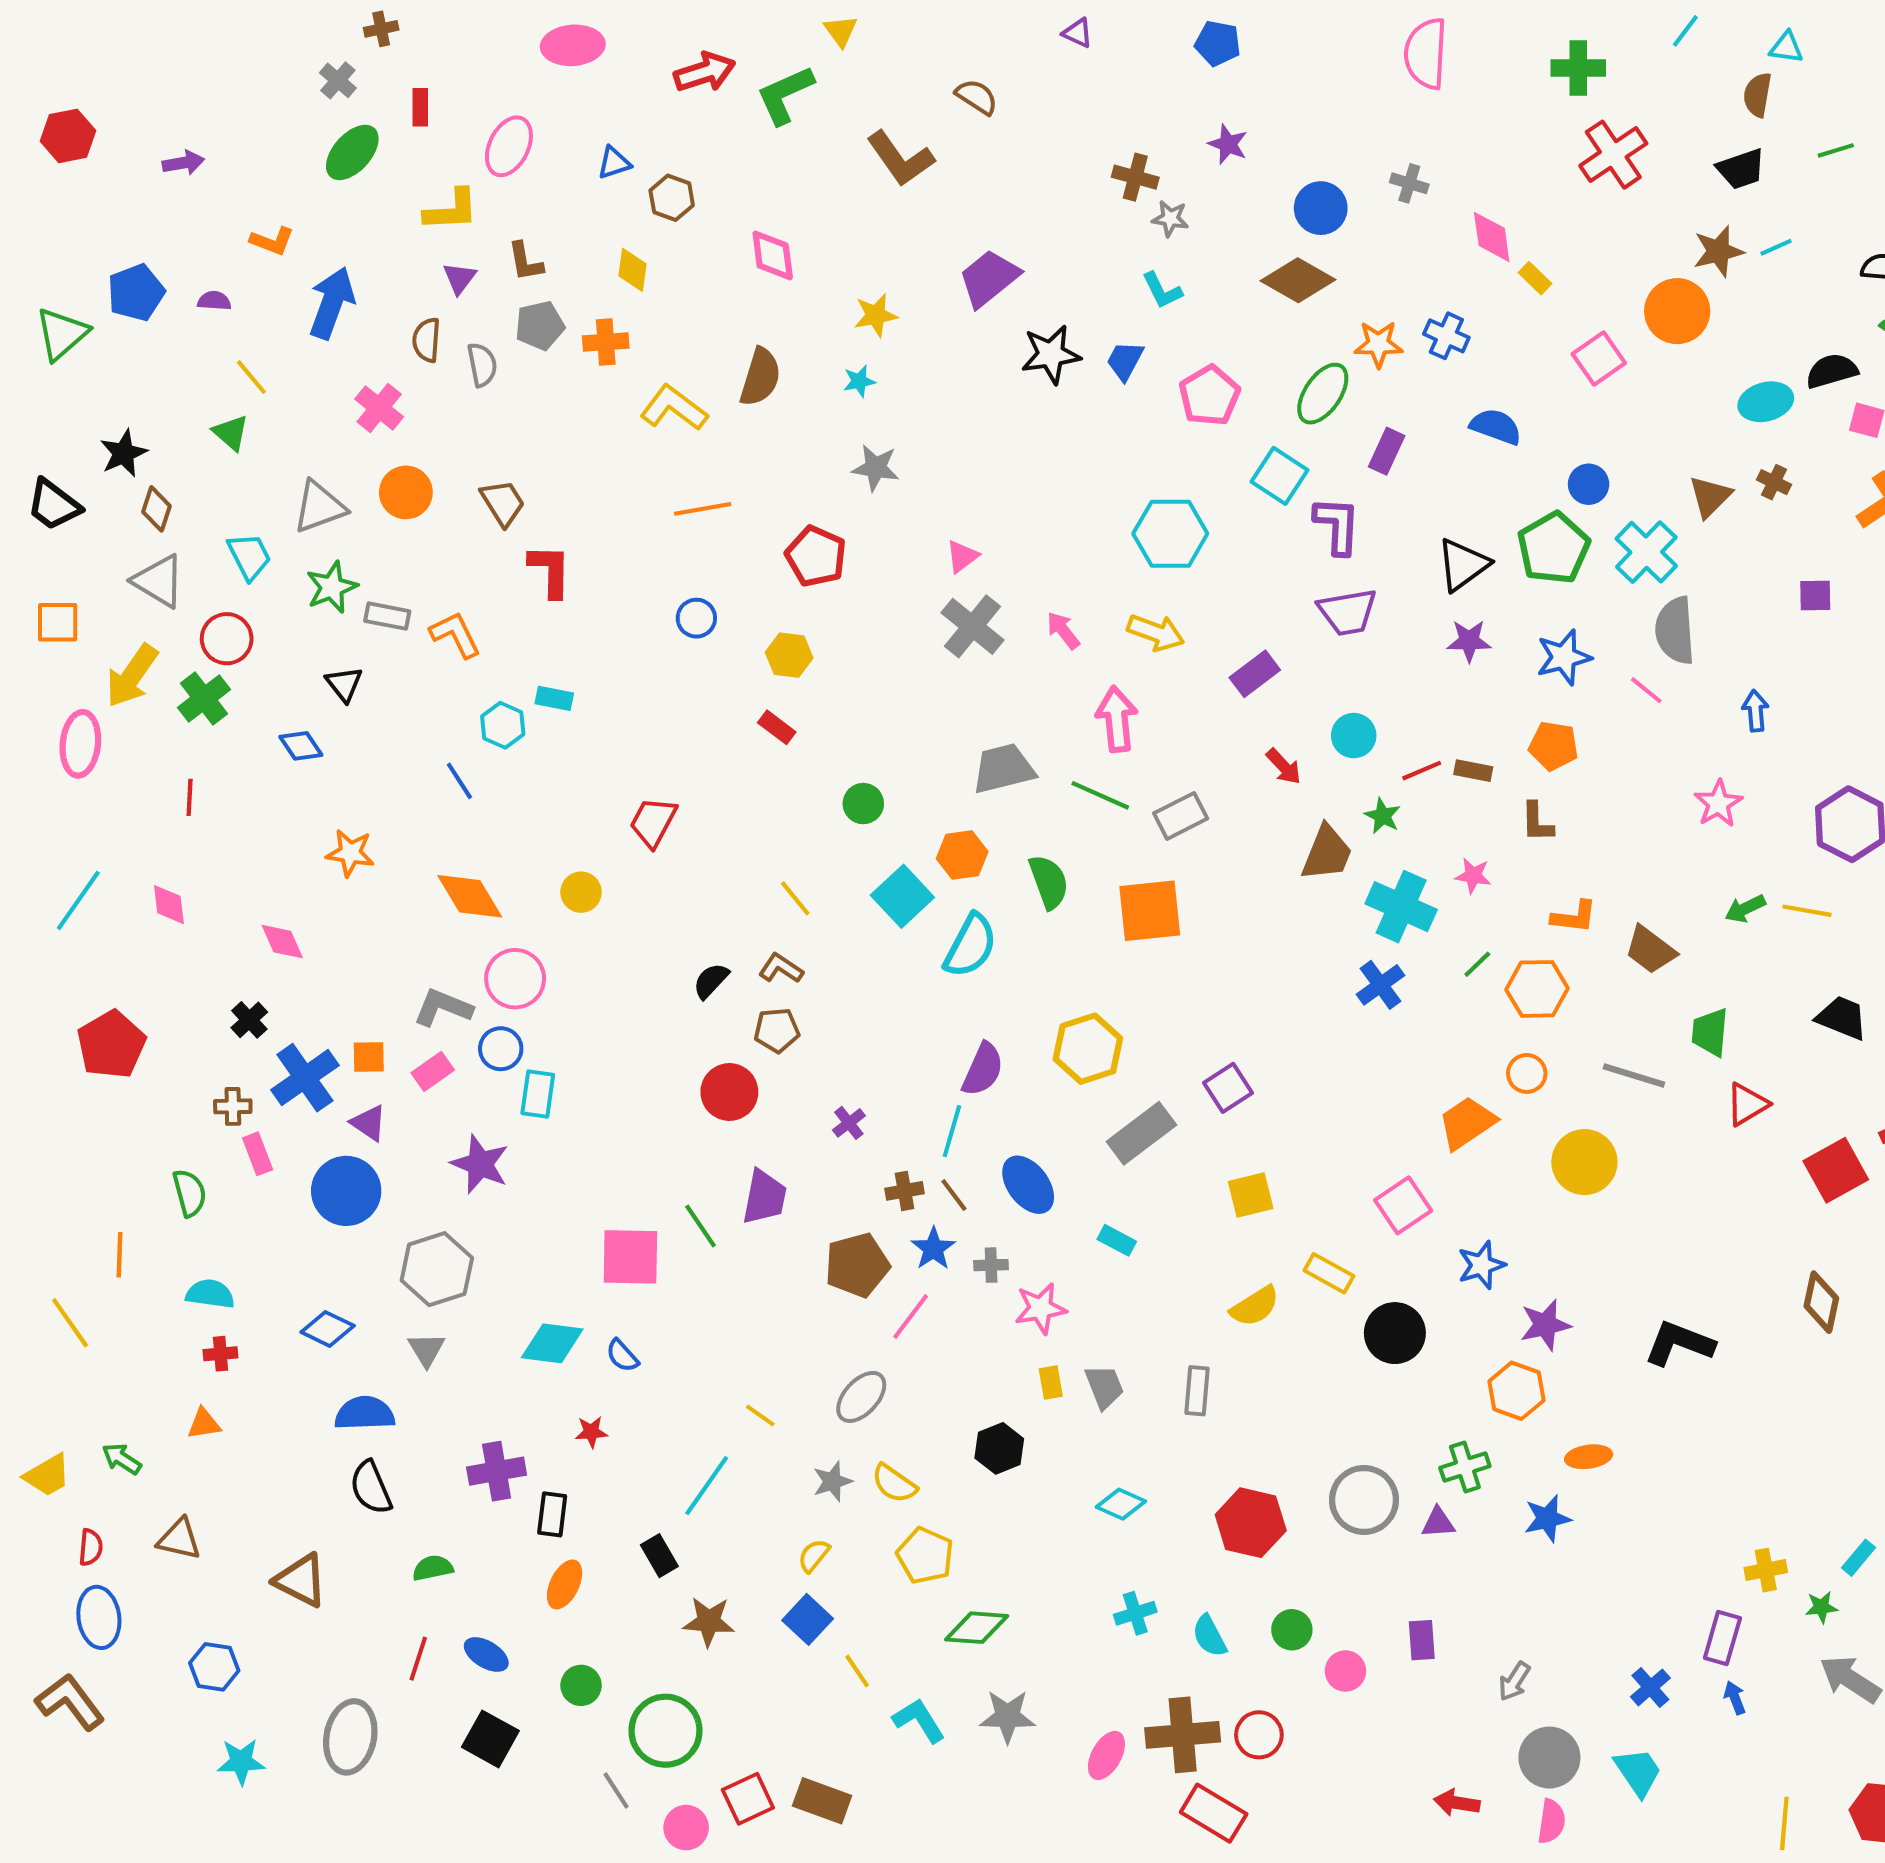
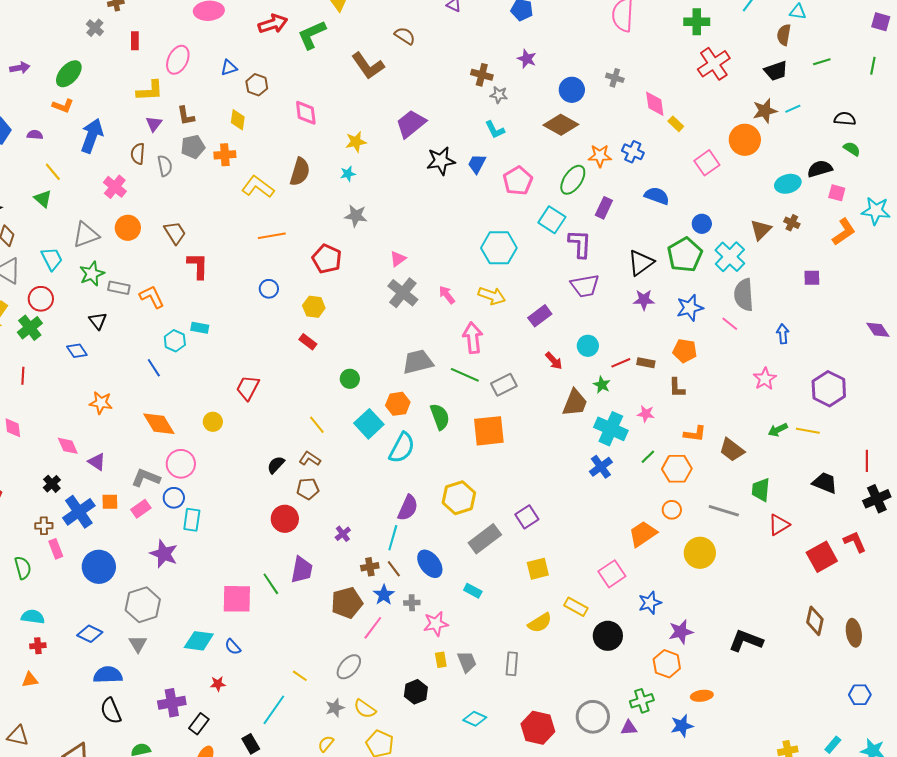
green ellipse: (352, 152) -> (69, 74), moved
purple triangle: (369, 1123) -> (97, 462), moved
black rectangle: (552, 1514) -> (199, 724), turned 30

